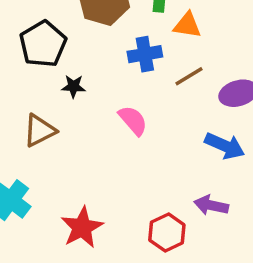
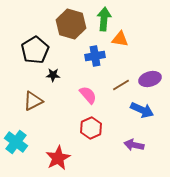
brown line: (189, 76) -> (121, 85), moved
red hexagon: (167, 232) -> (91, 128), moved

